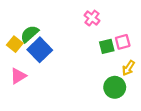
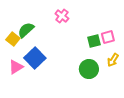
pink cross: (92, 18) -> (62, 16), moved
blue square: (40, 50) -> (35, 58), moved
green circle: (115, 87) -> (89, 69), moved

